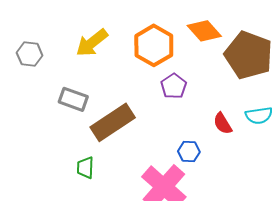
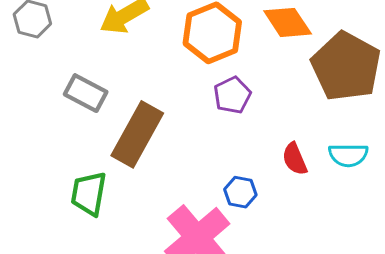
brown rectangle: (113, 122) -> (137, 134), turned -36
green trapezoid: (85, 168) -> (89, 194), size x1.4

